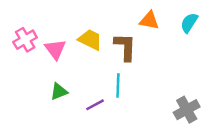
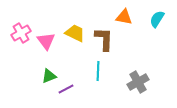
purple line: (95, 105) -> (66, 89), moved
gray cross: (187, 110) -> (138, 82), moved

